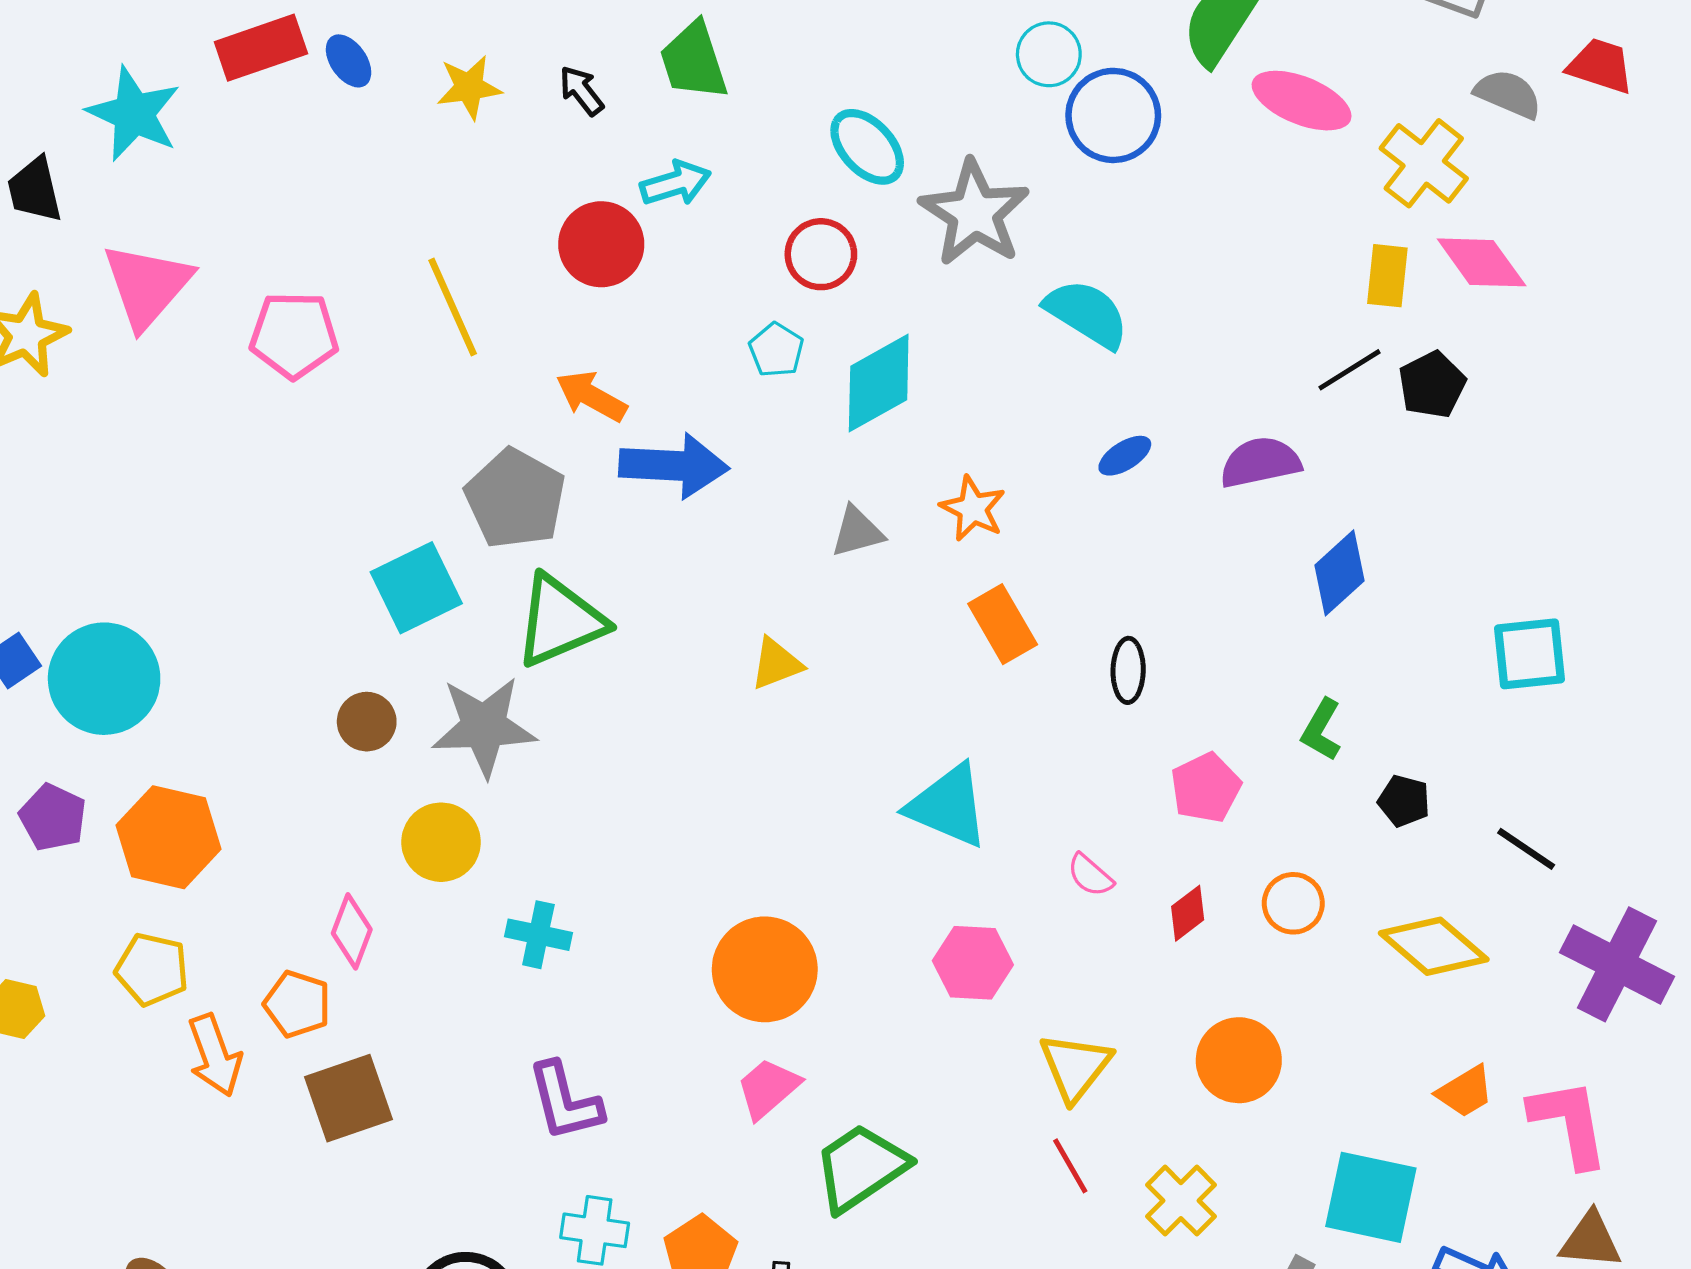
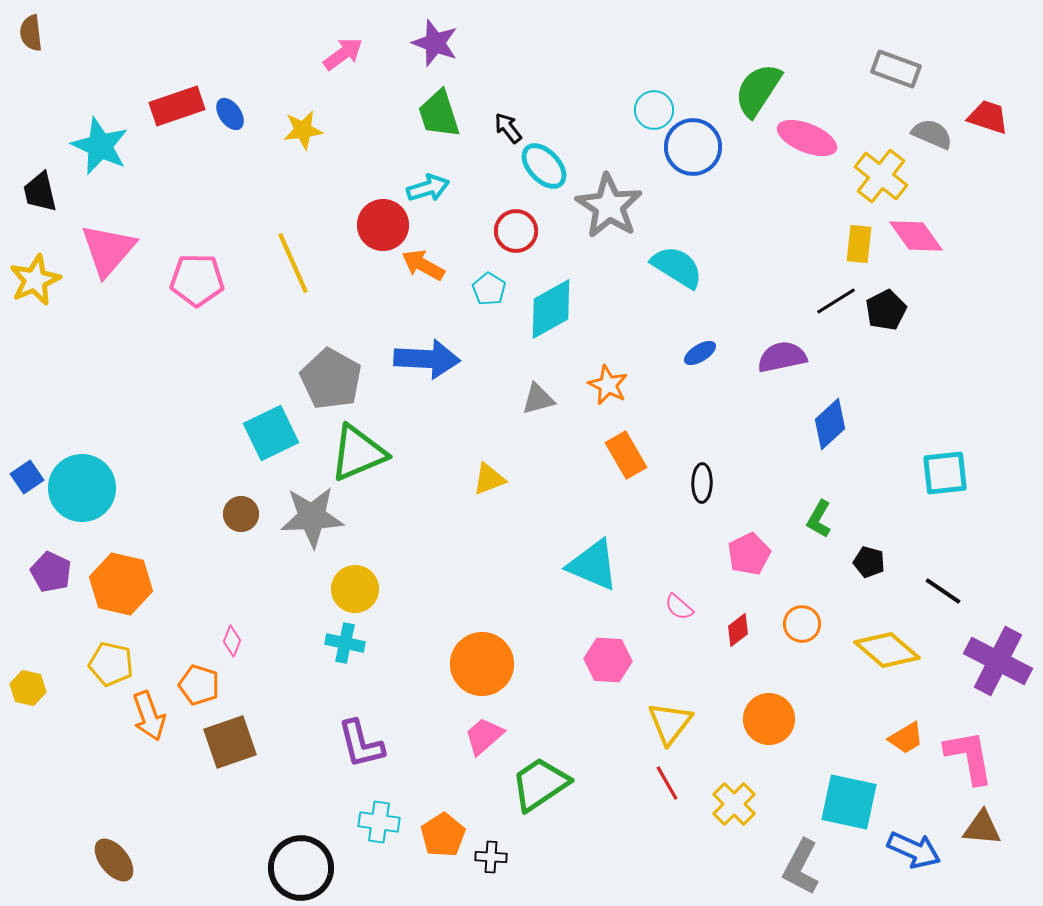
black arrow: (581, 91) -> (508, 128), moved
orange arrow: (591, 396) -> (423, 265), moved
yellow circle: (441, 842) -> (355, 589), moved
pink diamond: (352, 931) -> (232, 641), size x0.7

